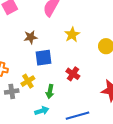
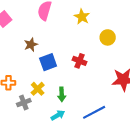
yellow star: (72, 35) -> (82, 17), moved
red cross: (73, 74) -> (80, 61), moved

